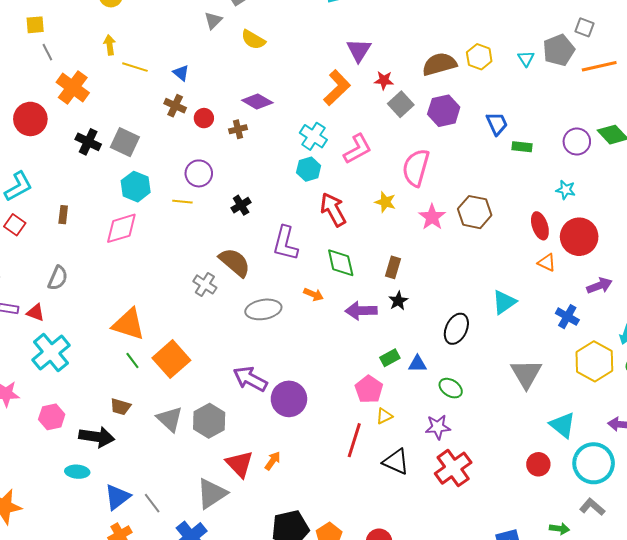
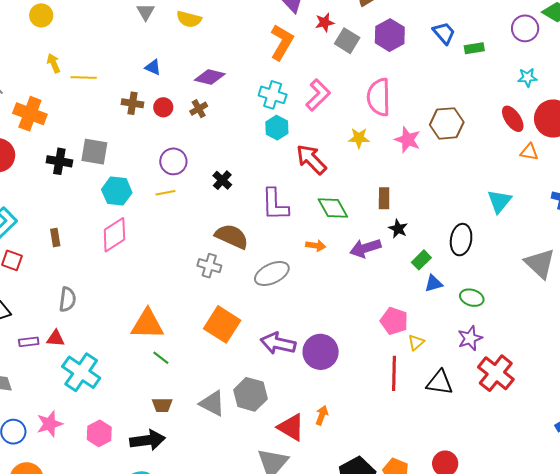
blue triangle: (181, 73) -> (153, 67), moved
green rectangle: (390, 358) -> (421, 260), moved
orange square: (171, 359) -> (222, 324), moved

